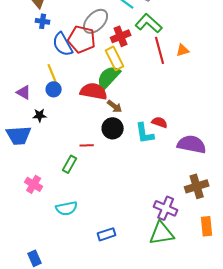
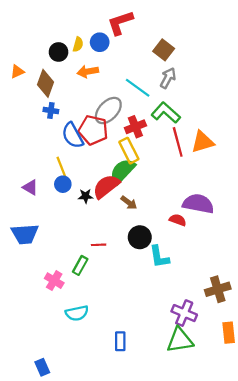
orange triangle: (183, 50) -> (203, 142), size x1.6
red semicircle: (94, 91) -> (106, 186), turned -48
black star: (40, 115) -> (86, 196), moved
black circle: (113, 128) -> (140, 237), moved
cyan L-shape: (145, 133) -> (159, 257), moved
purple semicircle: (192, 144) -> (198, 204), moved
pink cross: (34, 184) -> (54, 281), moved
blue rectangle: (107, 234) -> (120, 341), turned -72

